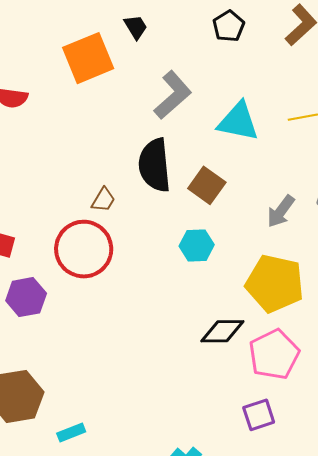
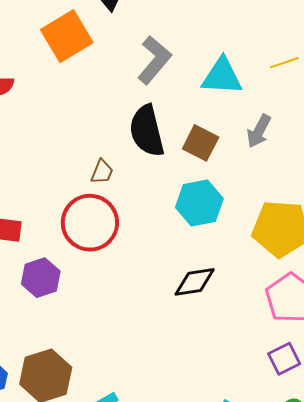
gray arrow: (281, 211) -> (259, 131), moved
cyan hexagon: (197, 245) -> (199, 203), size x1.4
black diamond: (222, 331) -> (195, 282), moved

